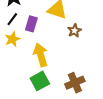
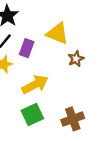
yellow arrow: (41, 55) -> (35, 84), turned 75

